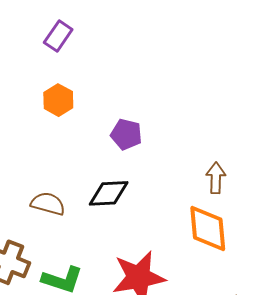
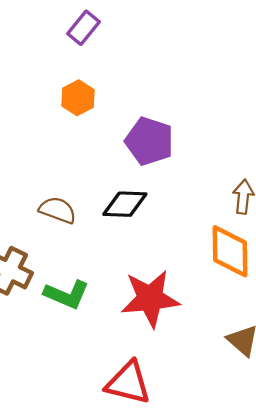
purple pentagon: (126, 134) -> (149, 141), size x1.4

